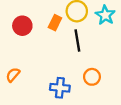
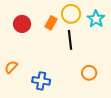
orange circle: (92, 77) -> (89, 73), moved
blue cross: (60, 88) -> (41, 81), moved

